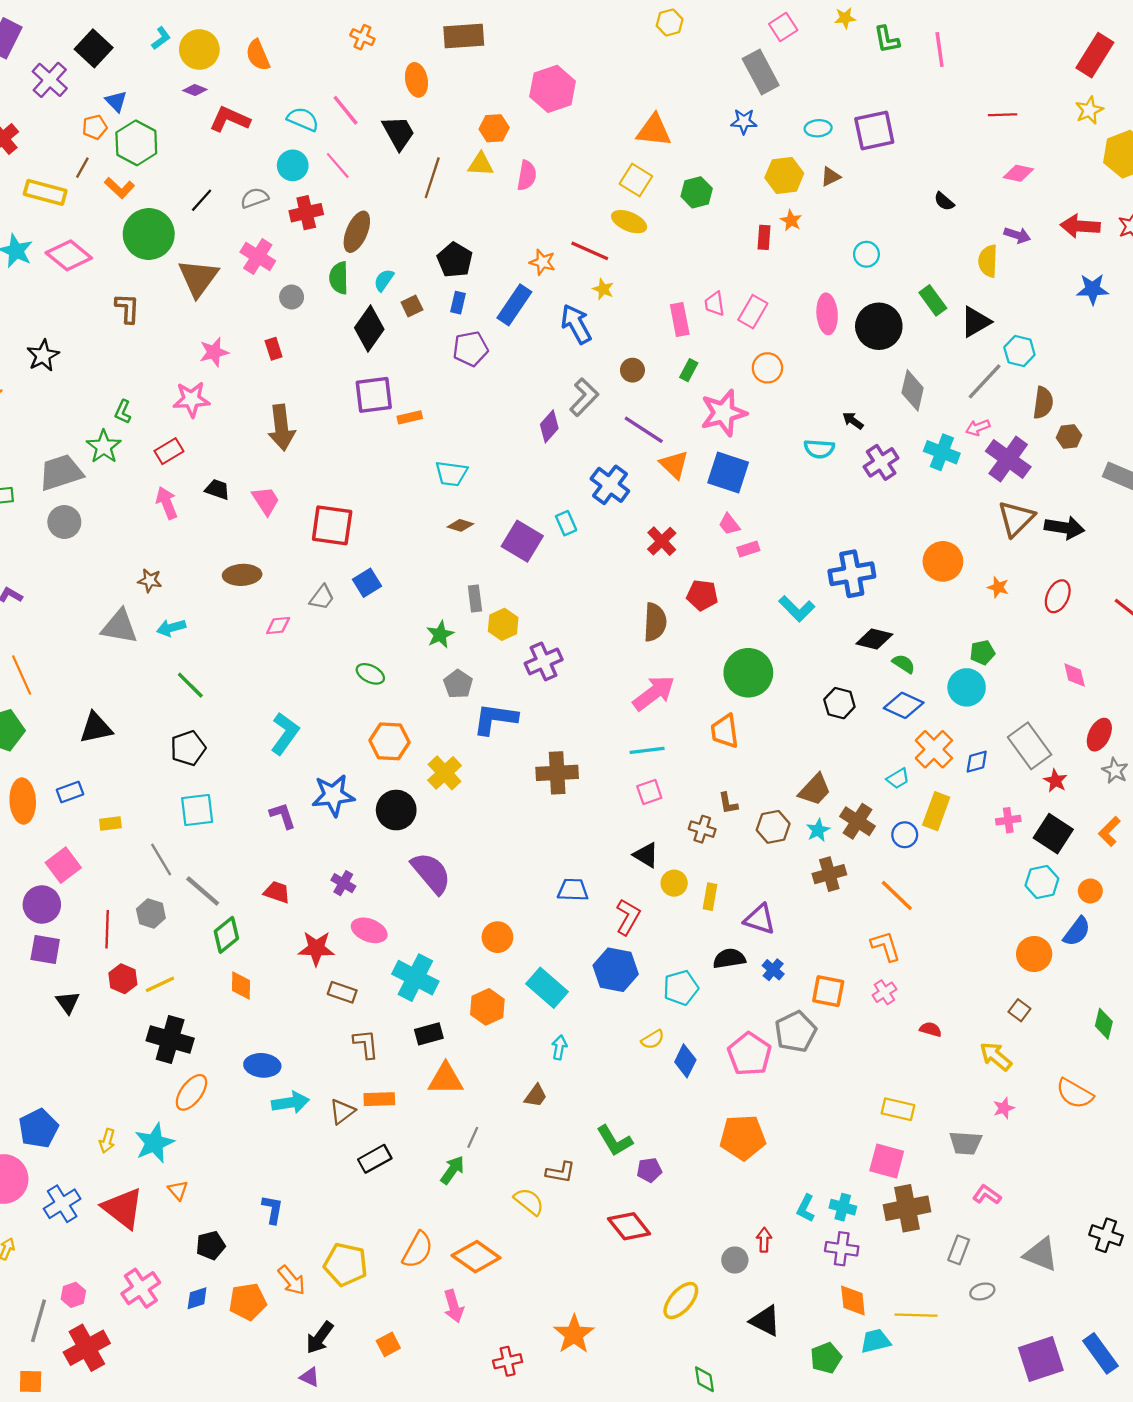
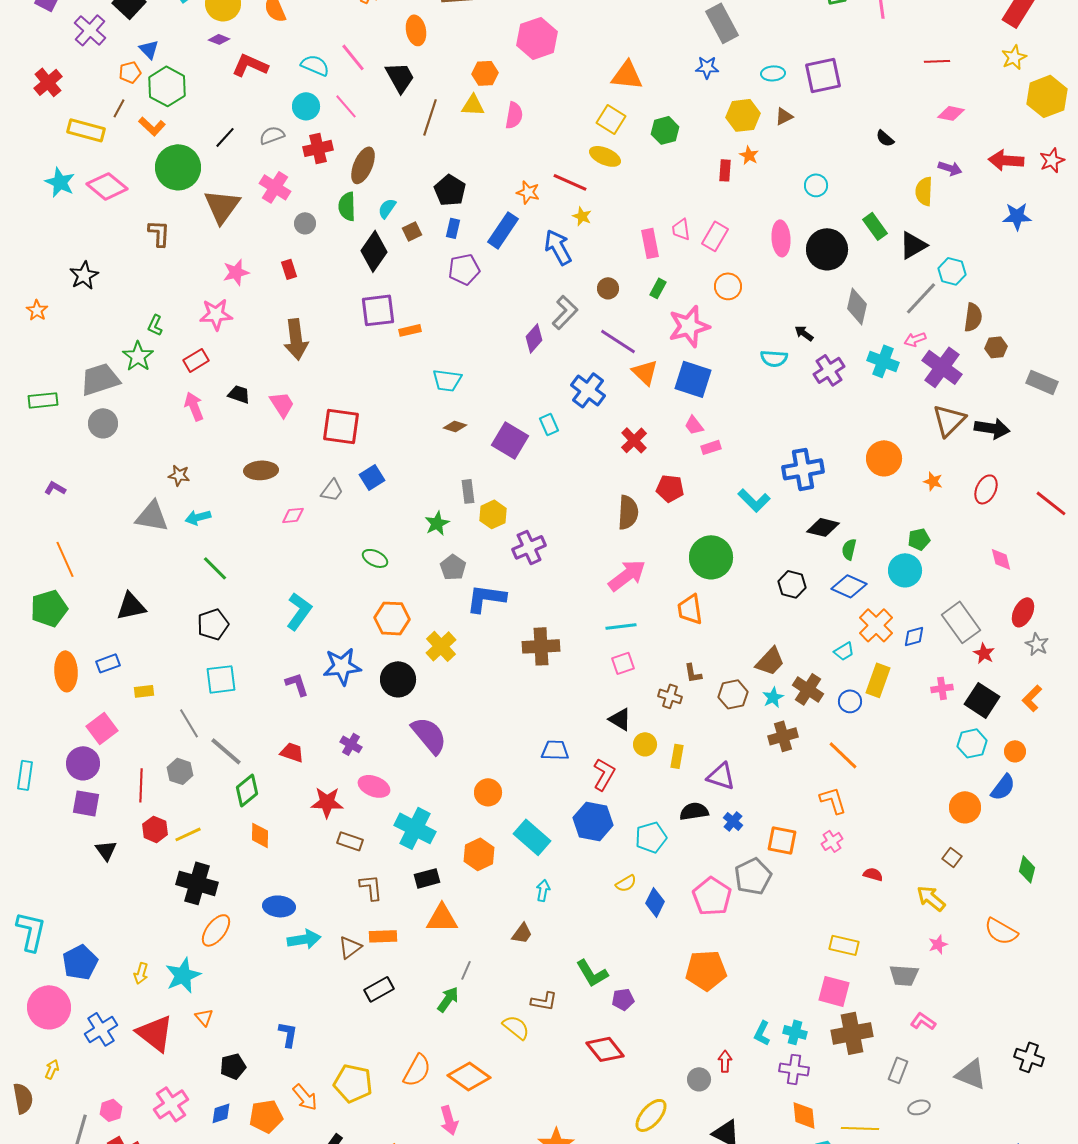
green semicircle: (904, 664) -> (849, 549), turned -110

